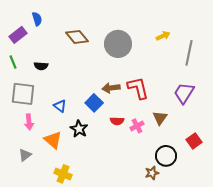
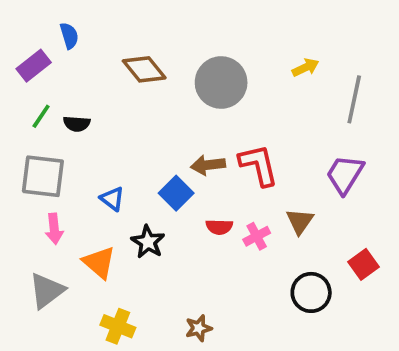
green line: (13, 62) -> (41, 116), moved, turned 56
gray triangle: (25, 155) -> (47, 291), size x1.5
brown star: (152, 173) -> (199, 328), moved

